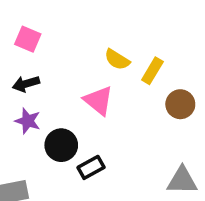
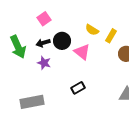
pink square: (28, 39) -> (44, 19), turned 32
black circle: (61, 145) -> (62, 41), moved

